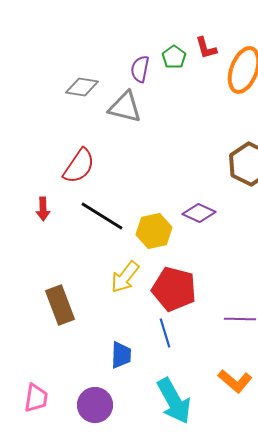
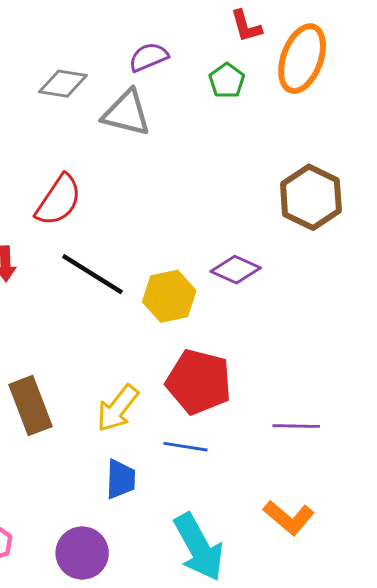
green pentagon: (174, 57) -> (227, 81), moved
purple semicircle: (140, 69) -> (149, 57), turned 56
yellow arrow: (125, 277) -> (118, 408), moved
blue line: (165, 333) -> (185, 447), turned -64

